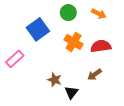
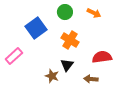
red semicircle: (101, 46) -> (102, 57), moved
brown arrow: (95, 75) -> (91, 79), moved, turned 40
black triangle: (71, 92) -> (67, 65), moved

